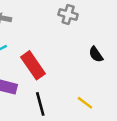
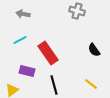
black semicircle: (96, 54) -> (94, 50), moved

